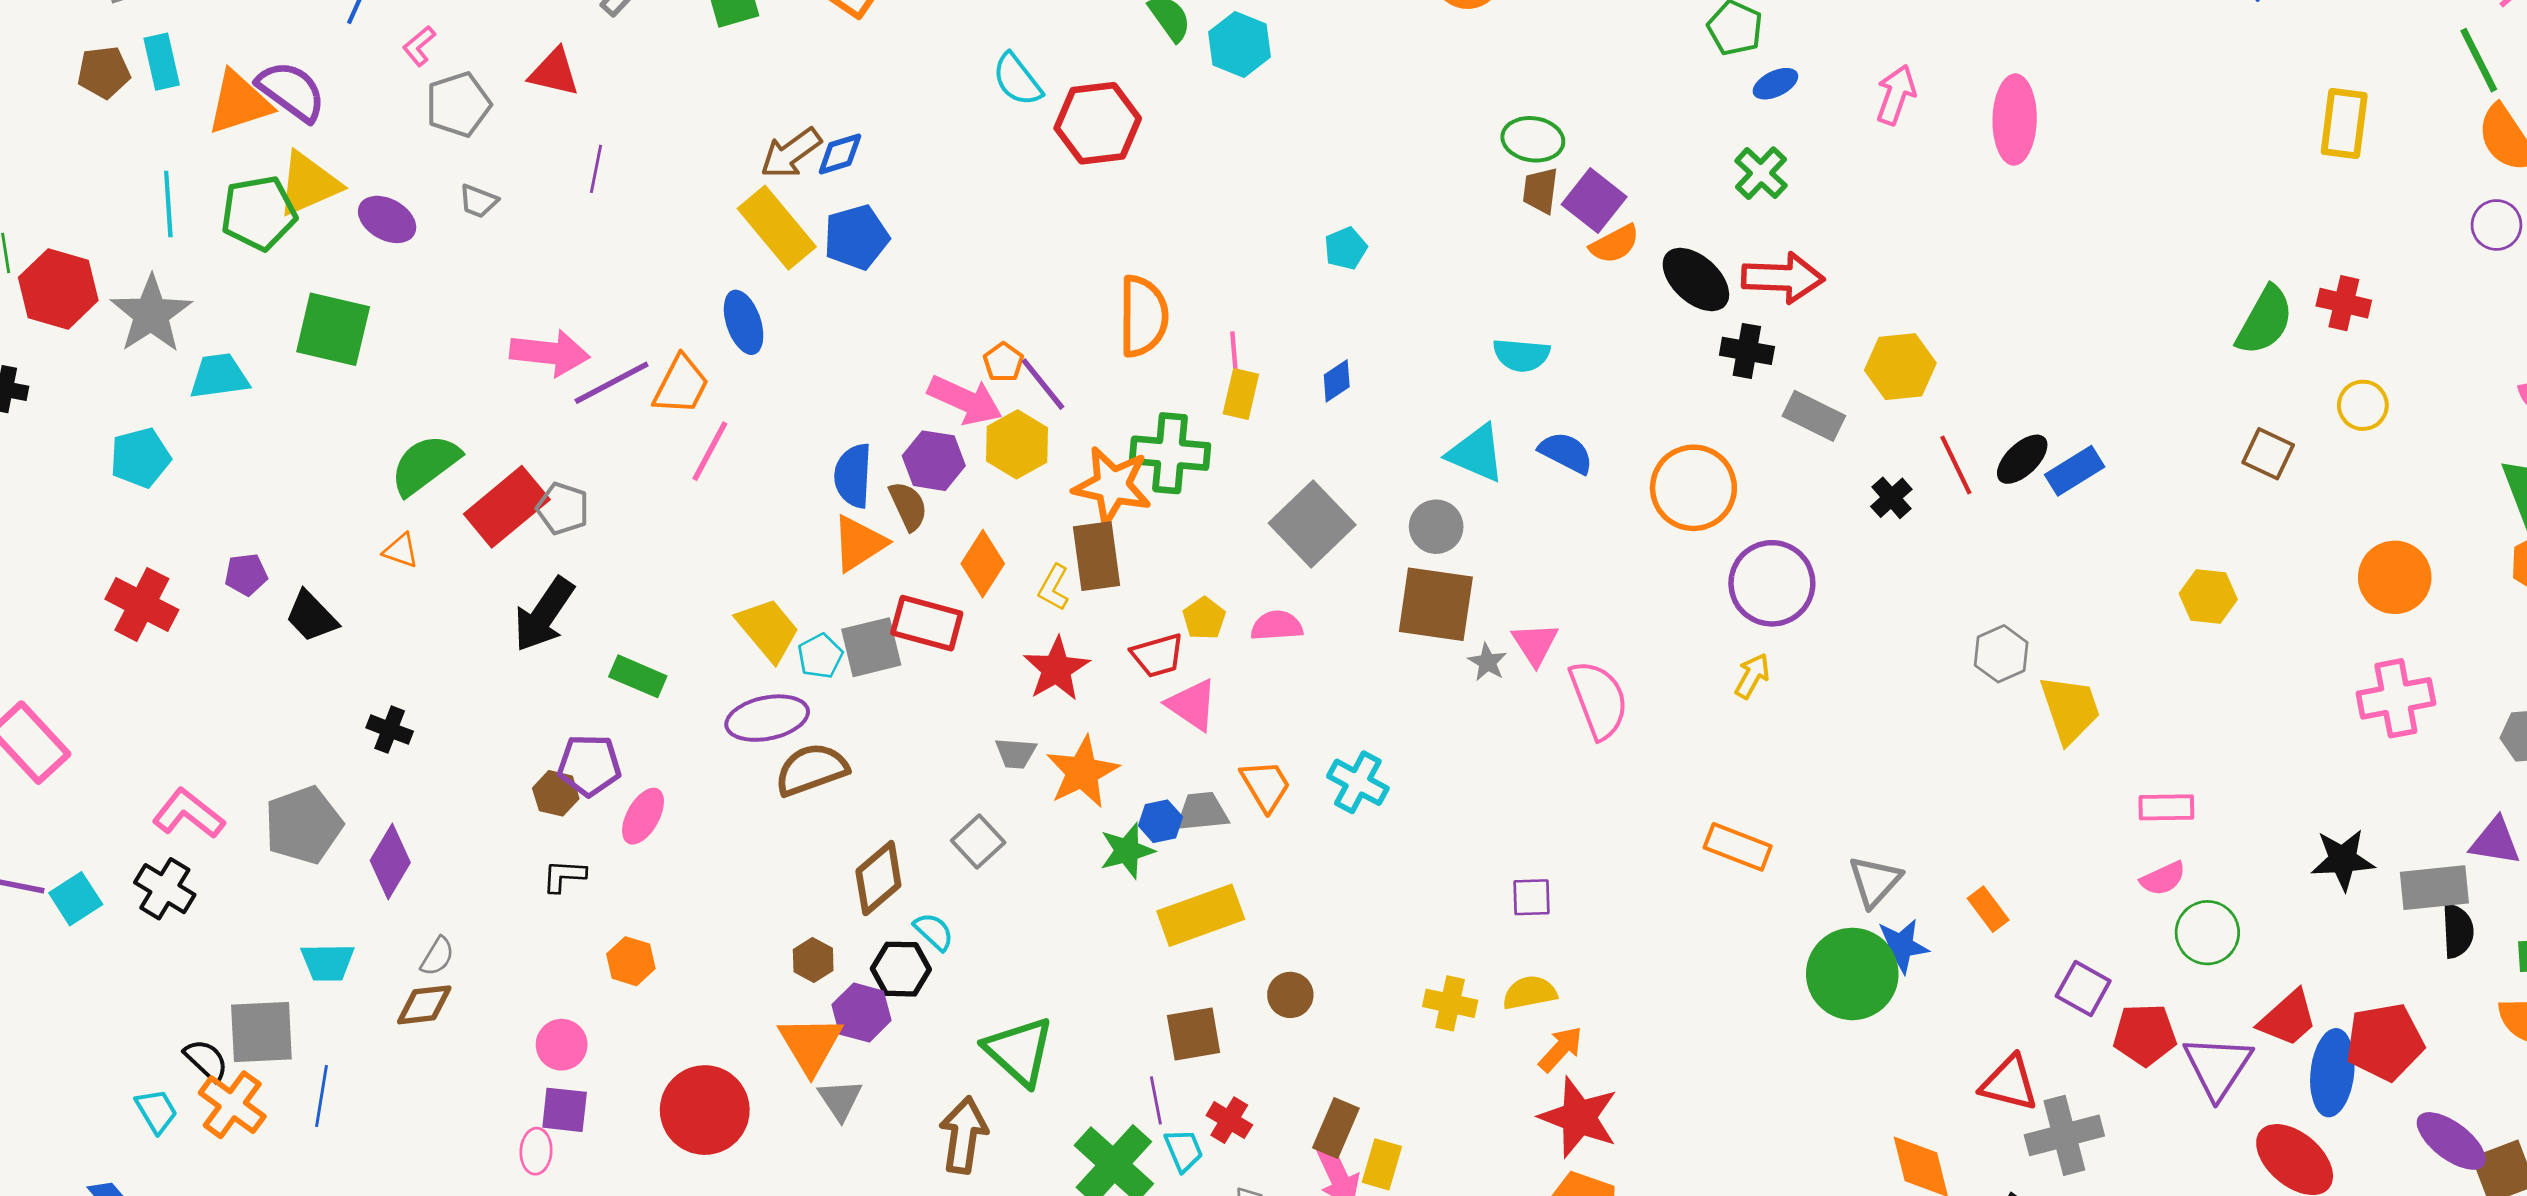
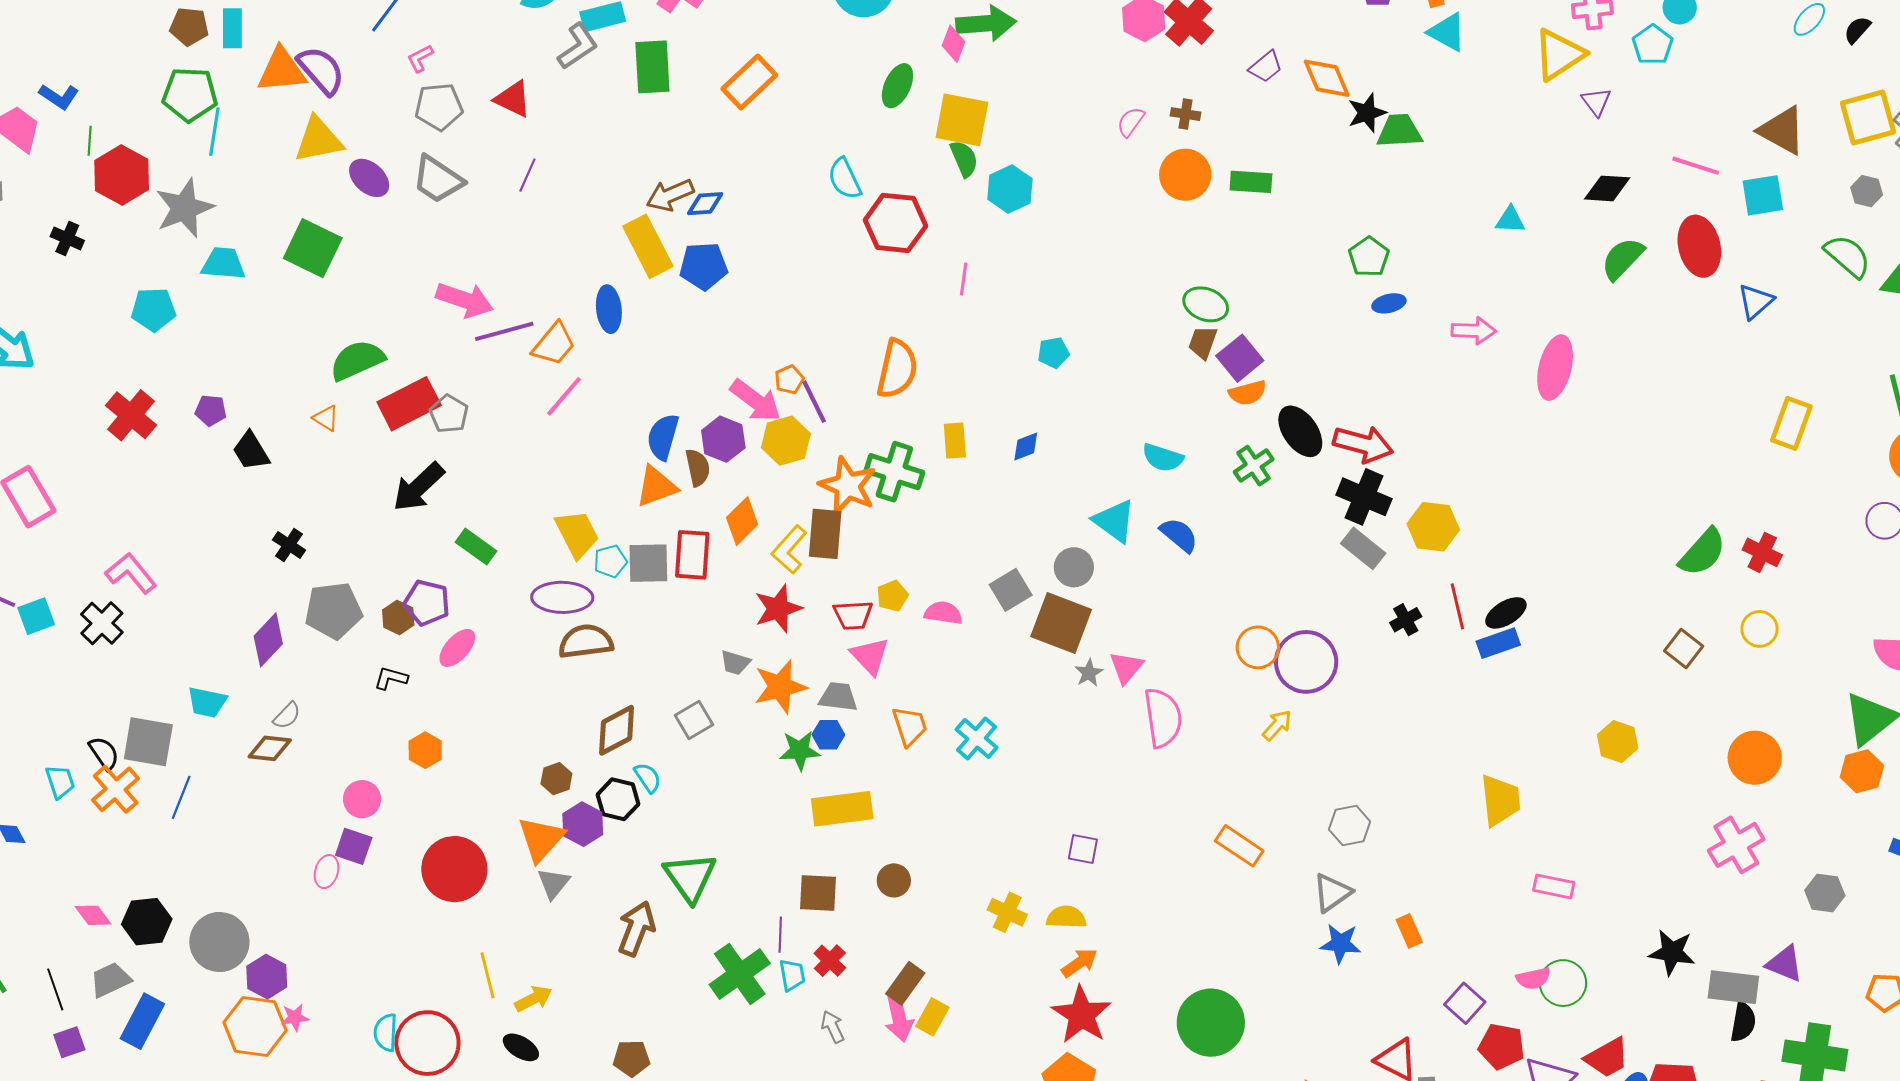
pink arrow: (1896, 95) -> (1474, 331), turned 60
green cross: (1761, 173) -> (1254, 466), moved
gray trapezoid: (478, 201) -> (438, 179), size x1.8
green pentagon: (259, 213) -> (190, 94), moved
black cross: (1747, 351) -> (1364, 497), moved, size x1.4
pink line: (1234, 354) -> (964, 279), moved
yellow rectangle: (1241, 394) -> (955, 441), turned -30
blue rectangle: (2075, 471) -> (1498, 643), moved
orange circle: (1693, 488) -> (1258, 647), moved, size x0.7
gray square: (1312, 524) -> (1011, 590), moved, size x0.7
yellow L-shape: (1054, 587) -> (789, 550), size x1.4
red rectangle: (927, 623) -> (692, 555), turned 66
gray hexagon: (2001, 654) -> (1350, 826), moved
pink cross: (2396, 698) -> (1736, 845), turned -32
gray trapezoid: (1202, 812) -> (838, 697), moved
gray pentagon: (303, 825) -> (334, 611), moved
pink semicircle: (2163, 878) -> (1533, 978), moved
green circle: (1852, 974) -> (1211, 1023), moved

